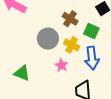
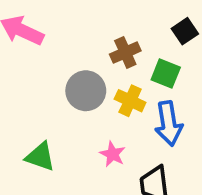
brown cross: (70, 19) -> (125, 52), turned 35
pink star: (61, 65) -> (113, 154), moved

